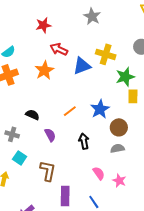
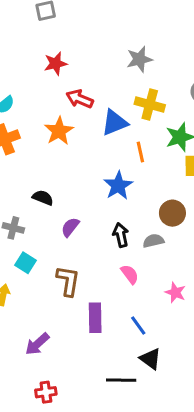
gray star: (92, 16) -> (139, 59), moved, turned 30
blue star: (100, 109) -> (118, 186), moved
orange line: (70, 111) -> (140, 152), moved, turned -64
purple semicircle: (50, 135) -> (70, 227), turned -112
gray semicircle: (117, 148) -> (153, 241), moved
pink semicircle: (99, 173) -> (130, 274), moved

